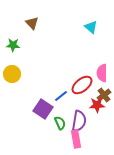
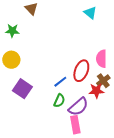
red ellipse: (82, 85) -> (81, 71), turned -30
purple square: (43, 109) -> (22, 89), moved
purple semicircle: (79, 121) -> (78, 107), turned 40
green semicircle: (60, 123) -> (59, 101), moved, turned 48

